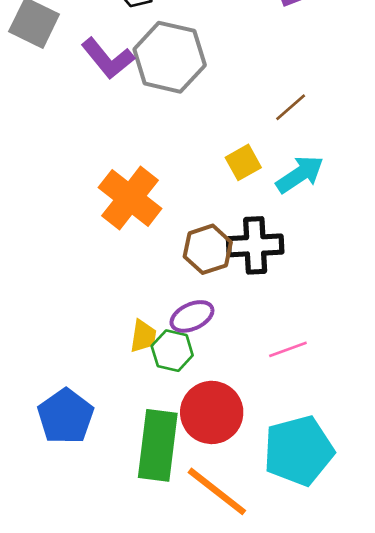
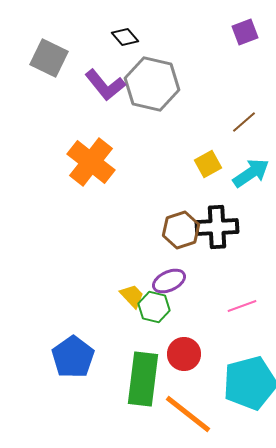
orange cross: (130, 198) -> (91, 162), moved
yellow trapezoid: (143, 336) -> (132, 296), turned -52
red circle: (212, 412) -> (184, 354), size x0.7

